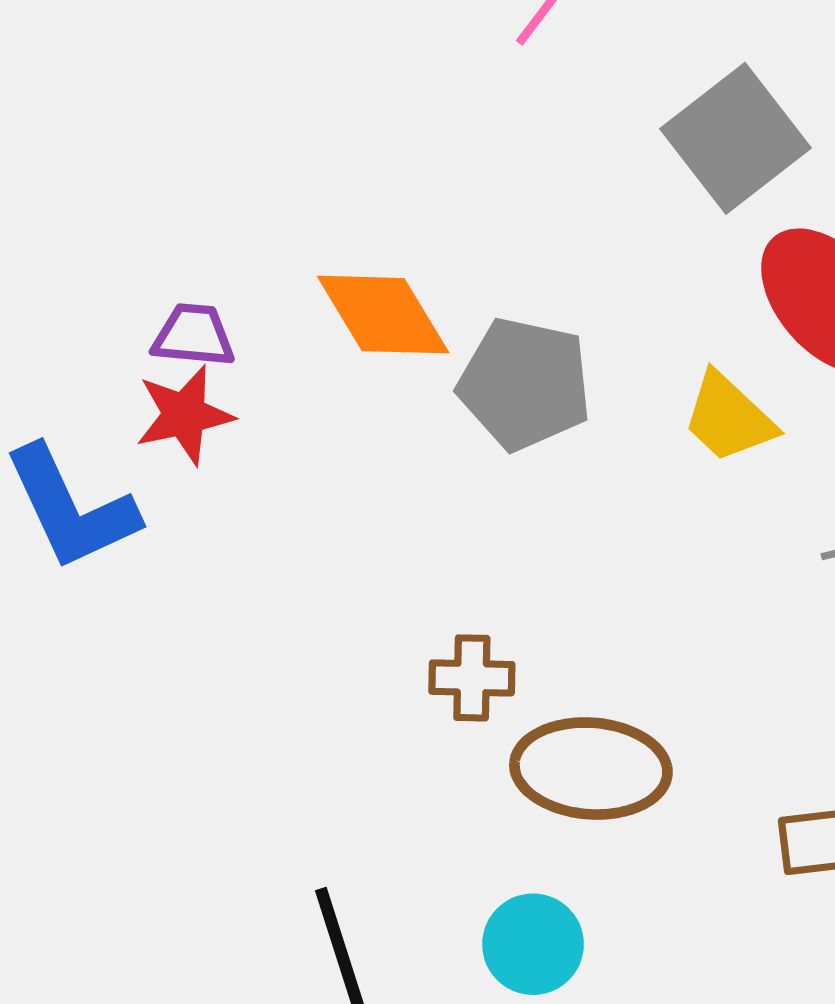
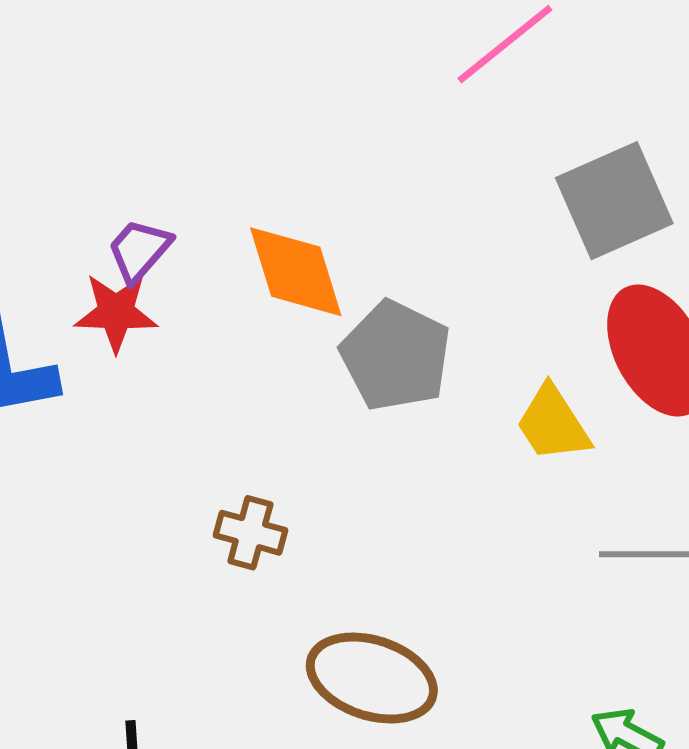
purple trapezoid: (193, 335) -> (139, 250), turned -68
brown cross: (472, 678) -> (250, 533), moved

